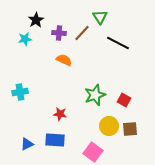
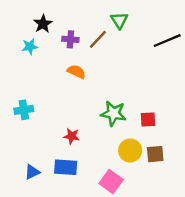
black line: (118, 43) -> (167, 41), moved, turned -50
green star: (95, 95) -> (113, 113), turned 30
red square: (124, 100) -> (148, 119), turned -32

